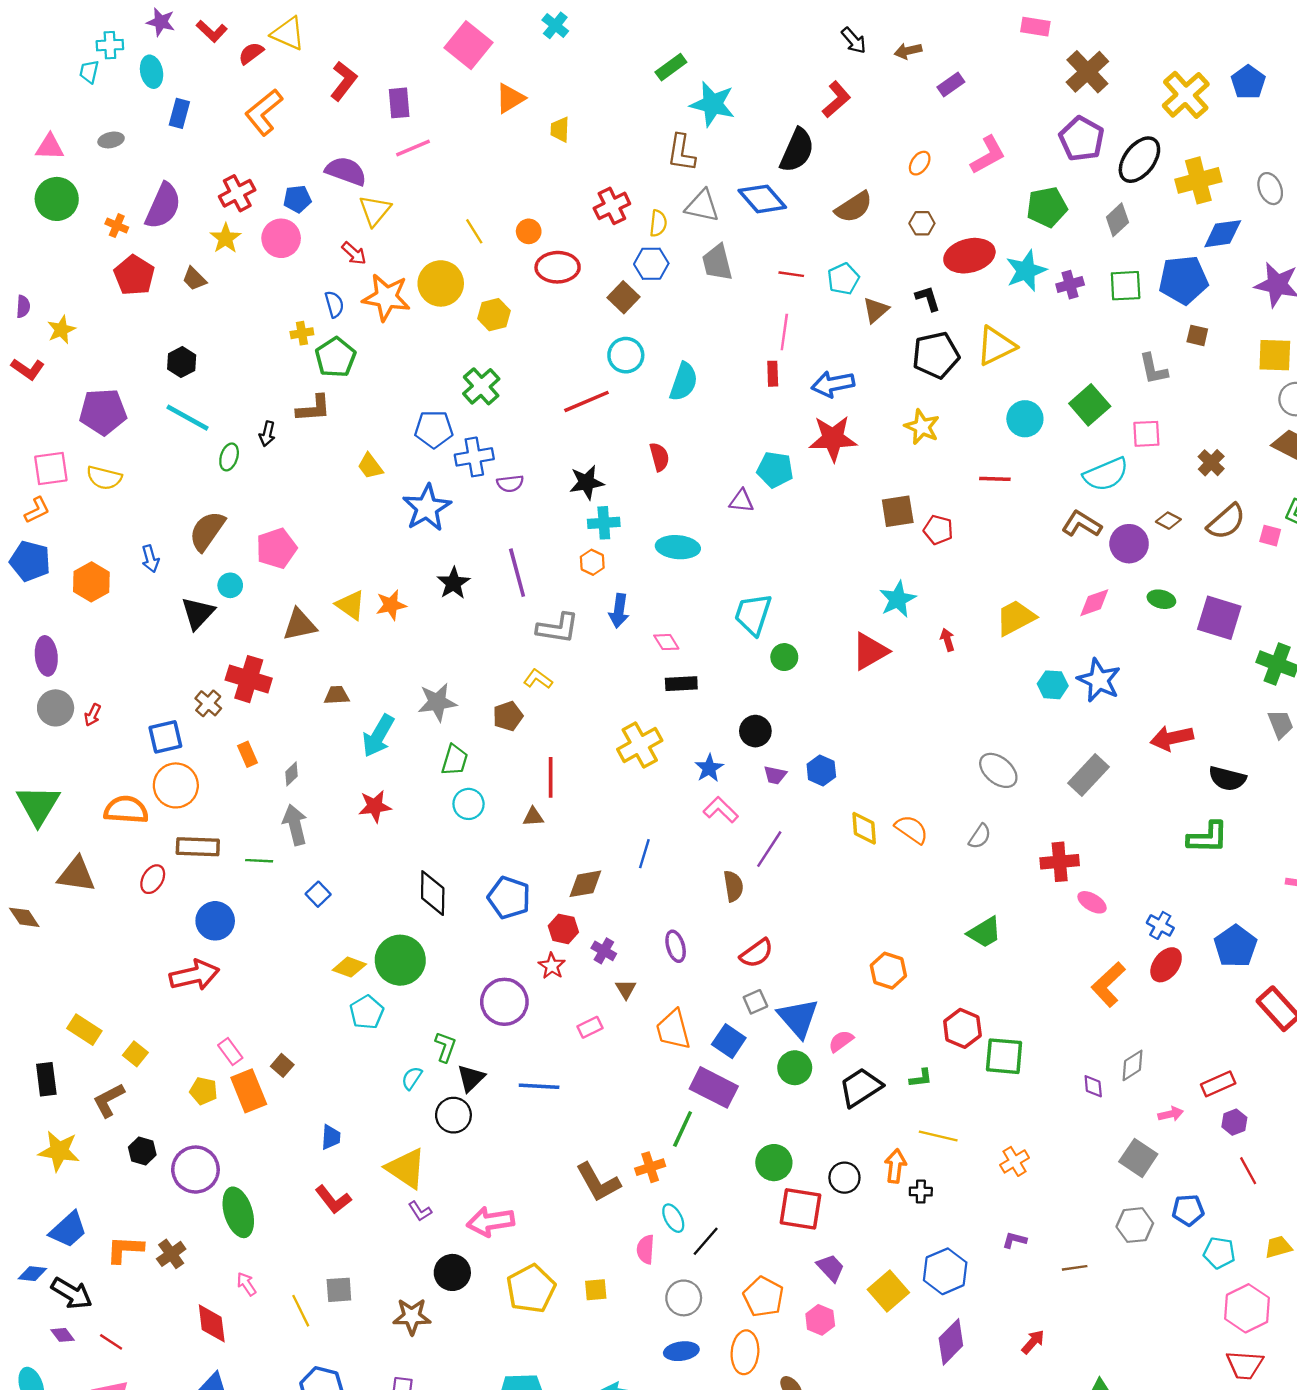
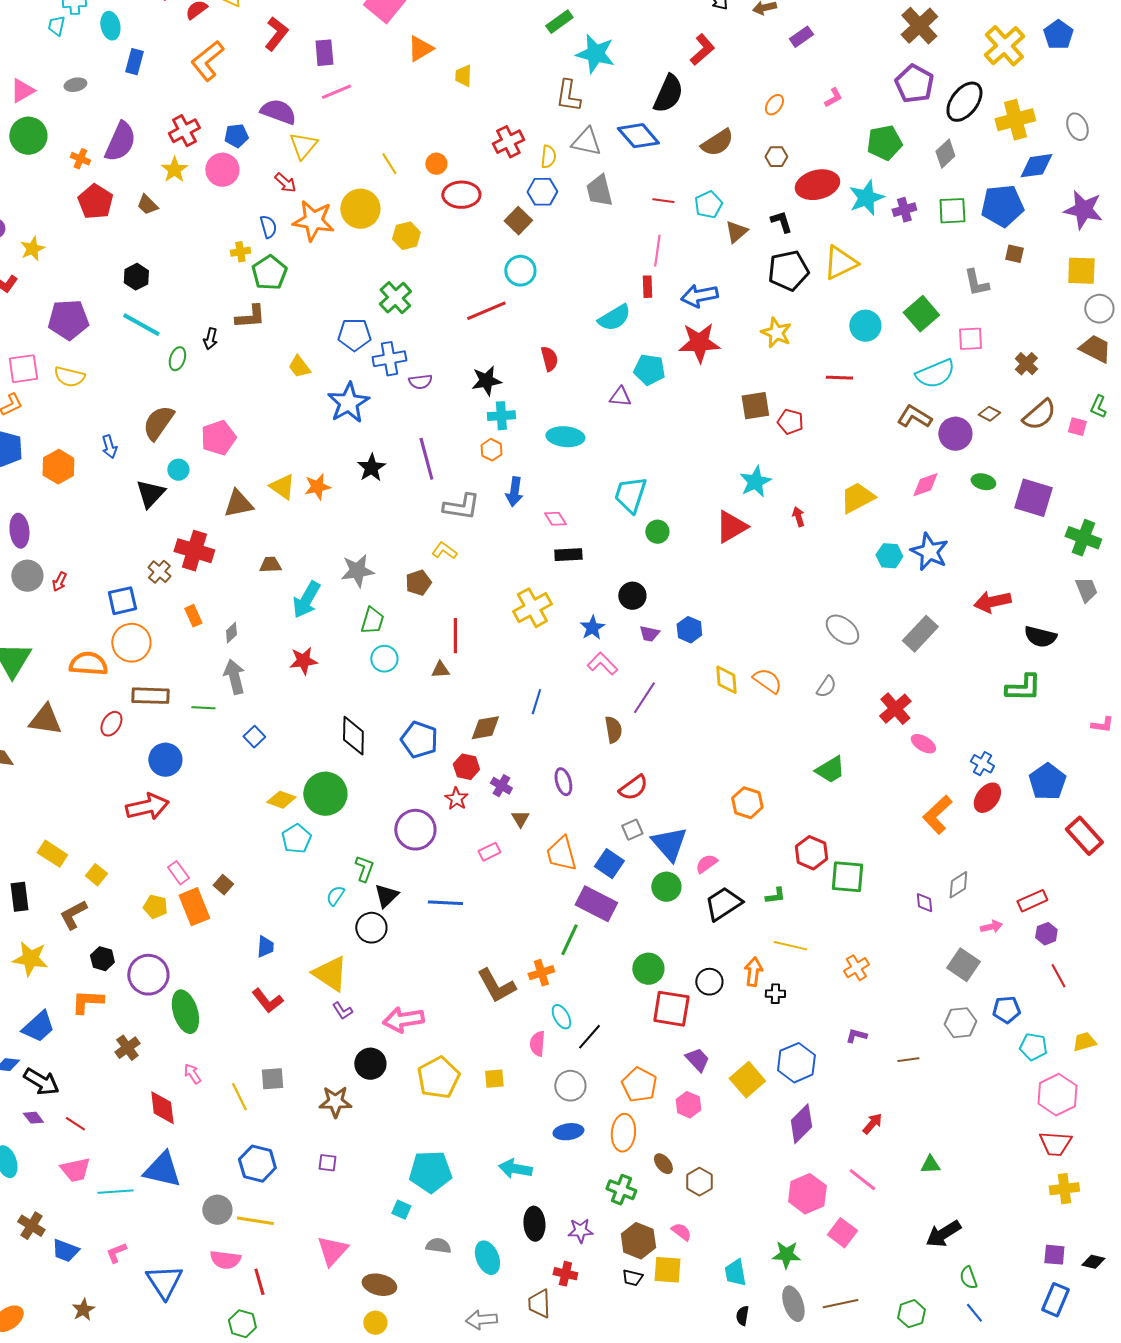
pink triangle: (50, 147) -> (22, 91), turned -32
pink L-shape: (988, 155) -> (833, 98), size x0.6
cyan semicircle: (684, 382) -> (614, 318), moved, turned 40
red cross: (1060, 862) -> (895, 709), turned -36
orange L-shape: (125, 1249) -> (87, 1002), moved

